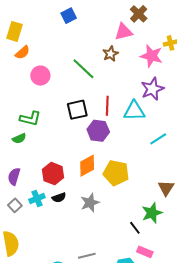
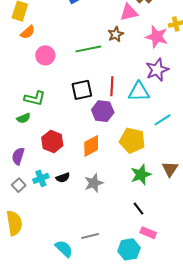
green line: (83, 69) -> (88, 49), turned -55
yellow pentagon: (116, 173) -> (132, 140), moved
red hexagon: (53, 174) -> (52, 142), moved
green star: (152, 213) -> (141, 175), moved

